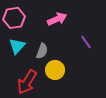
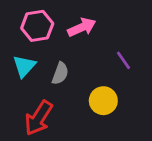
pink hexagon: (14, 18) -> (37, 26), moved
yellow circle: (55, 70) -> (103, 101), moved

